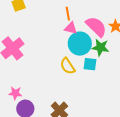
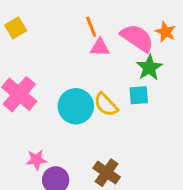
cyan circle: (80, 44) -> (76, 106), moved
green star: (100, 47) -> (149, 68), turned -30

